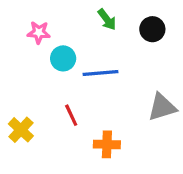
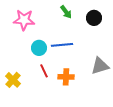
pink star: (39, 32) -> (24, 20), size x1.5
cyan circle: (63, 58) -> (39, 48), moved
orange cross: (107, 144) -> (66, 77), moved

